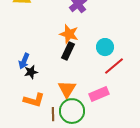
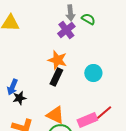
red line: (114, 66) -> (102, 114), moved
orange triangle: (67, 89) -> (55, 115), turned -36

